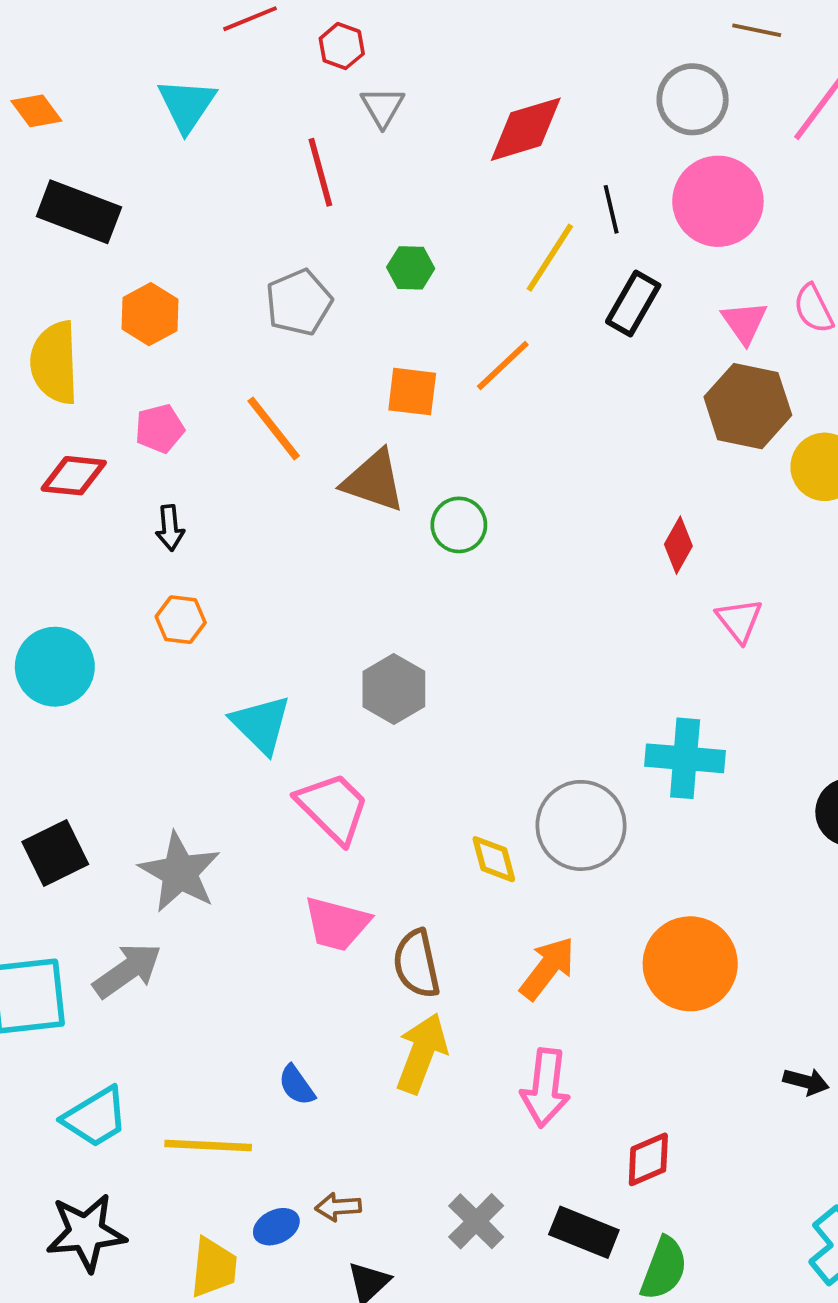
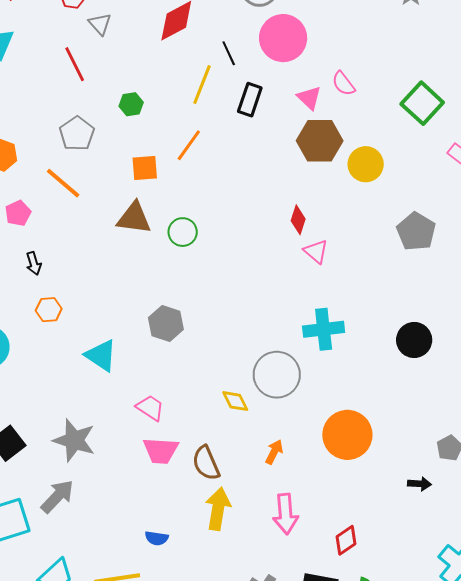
orange line: (274, 428) -> (63, 183), moved
pink triangle: (739, 620) -> (316, 252), moved
pink trapezoid: (333, 808) -> (150, 408), moved, size x0.7
orange arrow: (547, 968) -> (274, 452), size x0.7
blue semicircle: (297, 1085) -> (157, 538), turned -35

